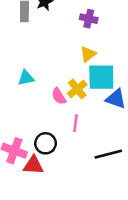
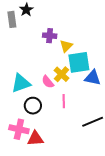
purple cross: (89, 19) -> (50, 36), moved
cyan triangle: (26, 78) -> (21, 83), moved, size x1.5
black circle: (46, 143) -> (33, 106), moved

